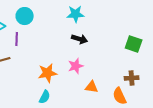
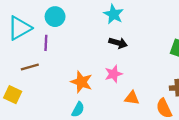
cyan star: (76, 14) -> (114, 14), turned 30
orange star: (48, 73) -> (81, 82), turned 30

